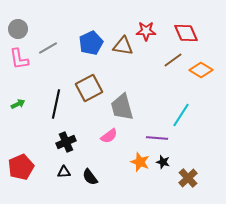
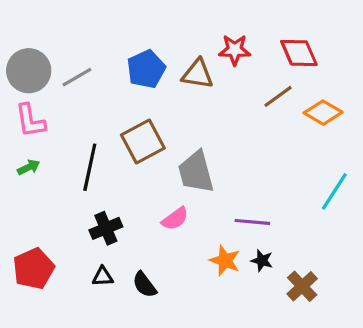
gray circle: (18, 29) -> (29, 71), moved, size x1.4
pink L-shape: (19, 59) -> (30, 121), moved
cyan line: (181, 115) -> (334, 191), moved

